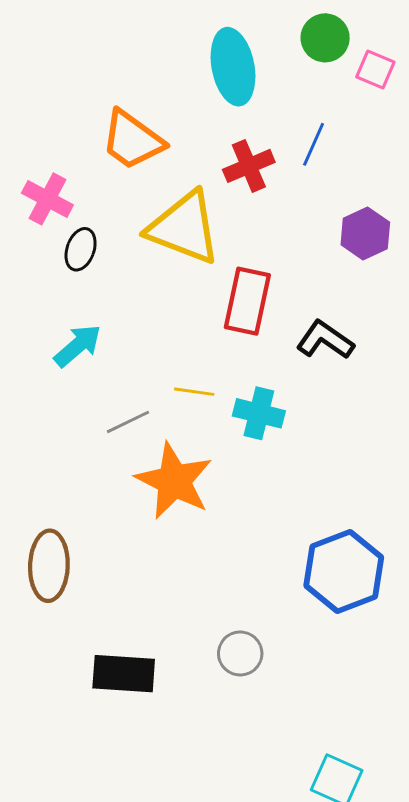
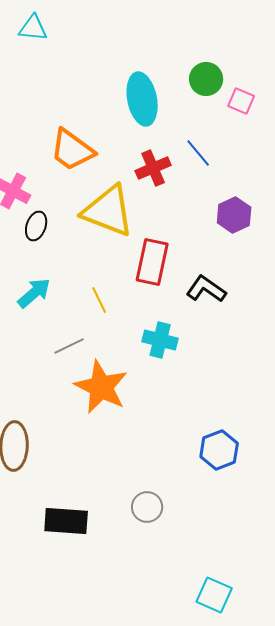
blue line: (314, 144) -> (198, 153), turned -64
yellow line: (194, 392) -> (99, 300), moved, turned 56
blue hexagon: (344, 571) -> (219, 450), size x0.7

